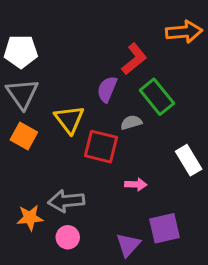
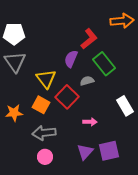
orange square: (24, 136) -> (41, 105), moved
red square: (101, 147) -> (67, 97), turned 30
orange star: (30, 218) -> (14, 113), moved
purple triangle: (128, 245) -> (85, 152), moved

